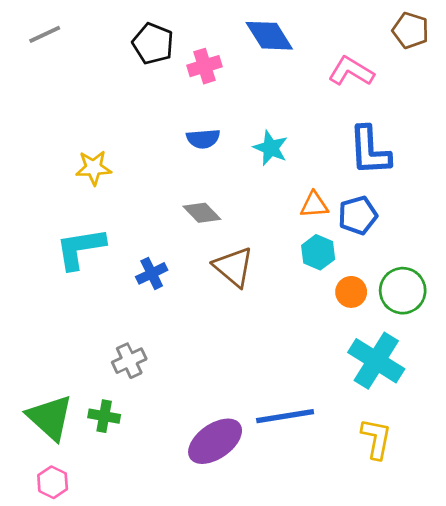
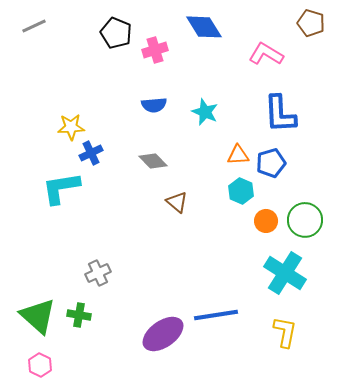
brown triangle: (234, 267) -> (177, 202), size x0.7
blue cross: (152, 273) -> (91, 153), moved

